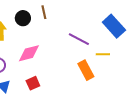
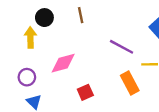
black circle: (23, 18) -> (44, 18), moved
red square: (33, 83) -> (85, 92), moved

